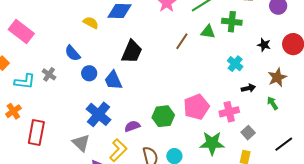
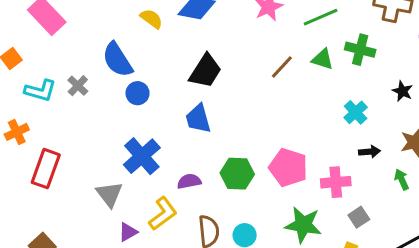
blue semicircle: (73, 53) -> (117, 60), size x1.4
blue trapezoid: (113, 80) -> (198, 119), moved
pink pentagon: (196, 107) -> (288, 167), turned 30

